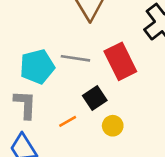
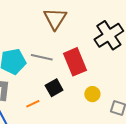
yellow circle: (113, 126) -> (92, 94), moved

